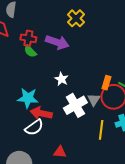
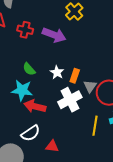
green semicircle: (30, 51) -> (29, 69), moved
orange rectangle: (106, 83) -> (75, 76), moved
gray triangle: (94, 100) -> (90, 86), moved
white semicircle: (34, 127) -> (31, 133), moved

